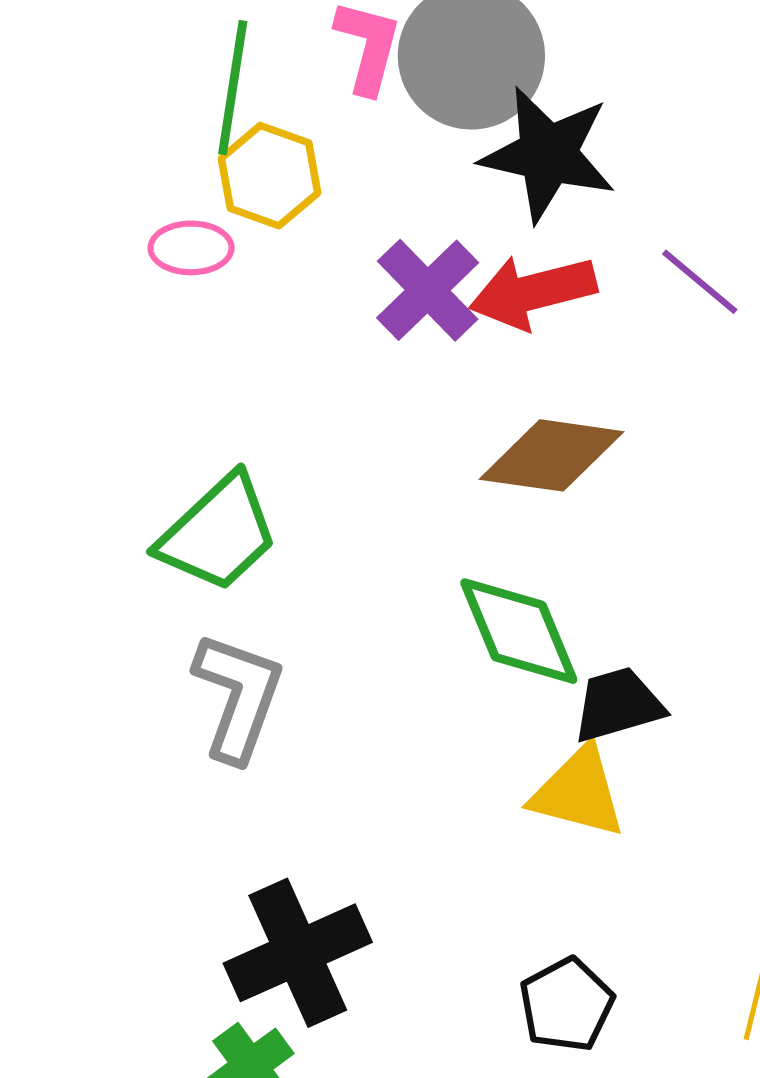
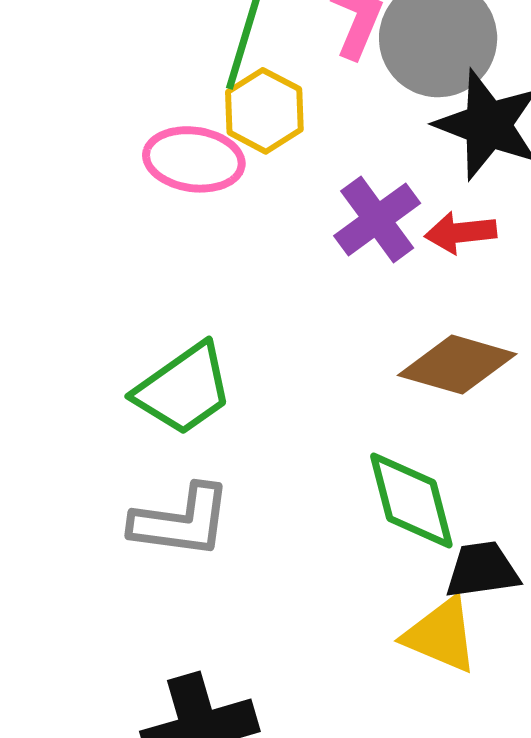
pink ellipse: (191, 248) -> (194, 159), size x1.5
red arrow: (533, 292) -> (461, 233), size x0.7
gray L-shape: (238, 697) -> (181, 521), turned 70

